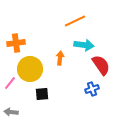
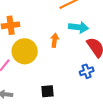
black square: (42, 94) -> (48, 91), moved

